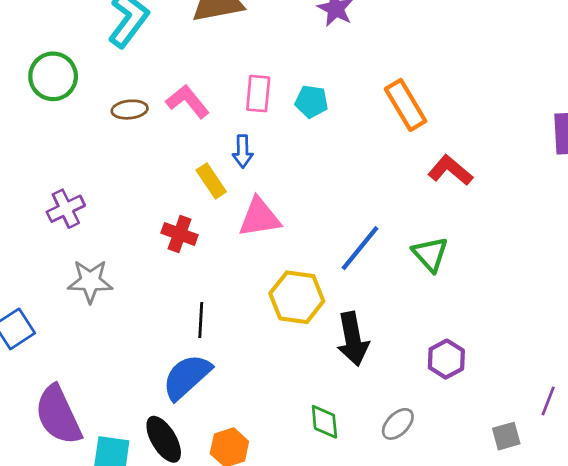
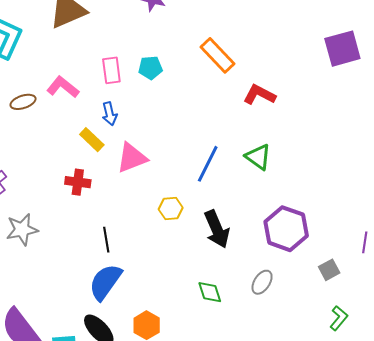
yellow hexagon: (297, 297) -> (171, 208), size x0.6
purple hexagon: (446, 359) -> (286, 229), size x1.6
gray square: (506, 436) -> (329, 270), moved

